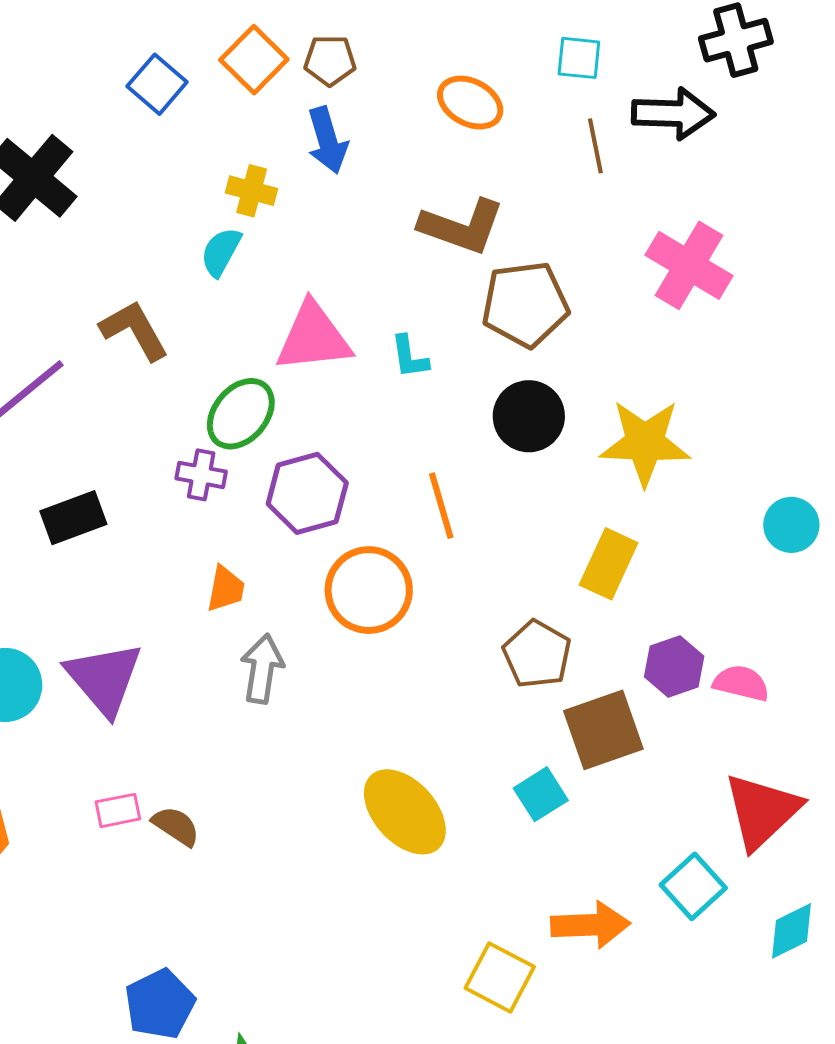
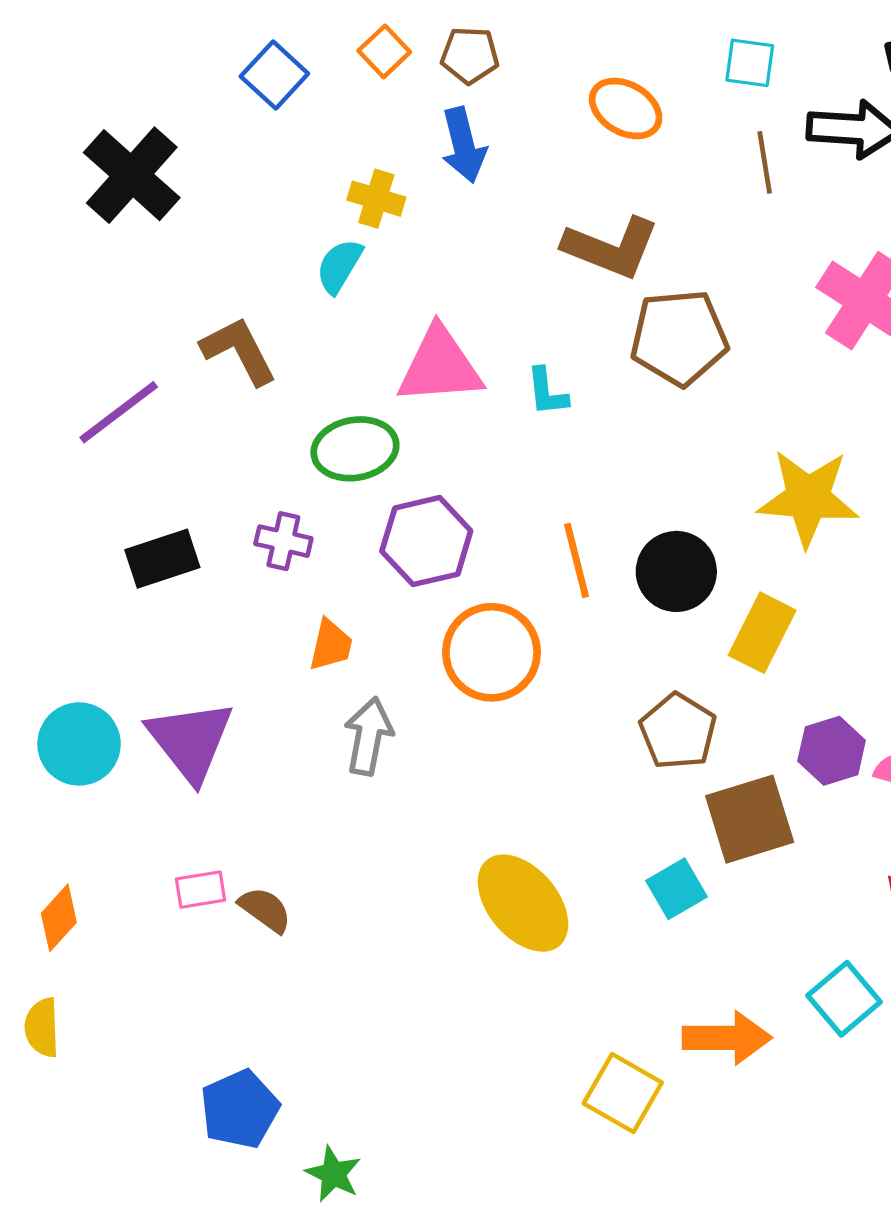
orange square: (254, 60) -> (384, 51), size x0.7
green ellipse: (241, 414) -> (355, 449), turned 38
black circle: (529, 416) -> (676, 571), moved
purple cross: (201, 475) -> (283, 541), moved

